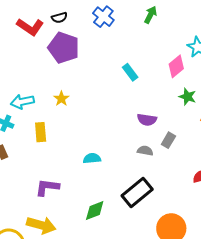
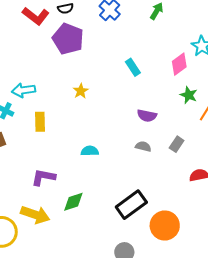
yellow star: (61, 99) -> (81, 91), moved
gray rectangle: (168, 140) -> (177, 144), moved
black rectangle: (137, 192) -> (131, 205), moved
green diamond: (95, 210) -> (73, 202), moved

